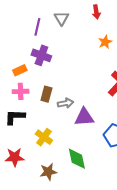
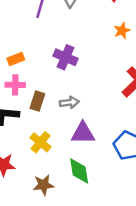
purple cross: (41, 55) -> (66, 57), moved
brown rectangle: (46, 94) -> (37, 101), moved
purple triangle: (84, 117) -> (83, 133), moved

